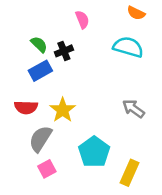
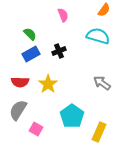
orange semicircle: (136, 13) -> (104, 10), turned -80
black cross: (64, 51) -> (59, 51), moved
gray semicircle: (40, 139) -> (18, 110), moved
pink square: (47, 169) -> (36, 129), turned -32

